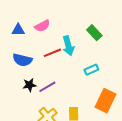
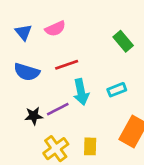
blue triangle: (18, 30) -> (23, 32), turned 48
cyan arrow: (68, 46) -> (81, 92), moved
black star: (29, 85) -> (34, 116), moved

